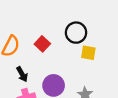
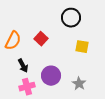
black circle: (76, 33) -> (71, 18), moved

